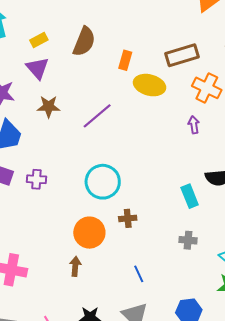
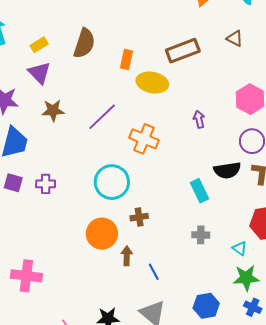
orange cross: (207, 88) -> (144, 139), moved
brown arrow: (75, 266) -> (127, 256), moved

